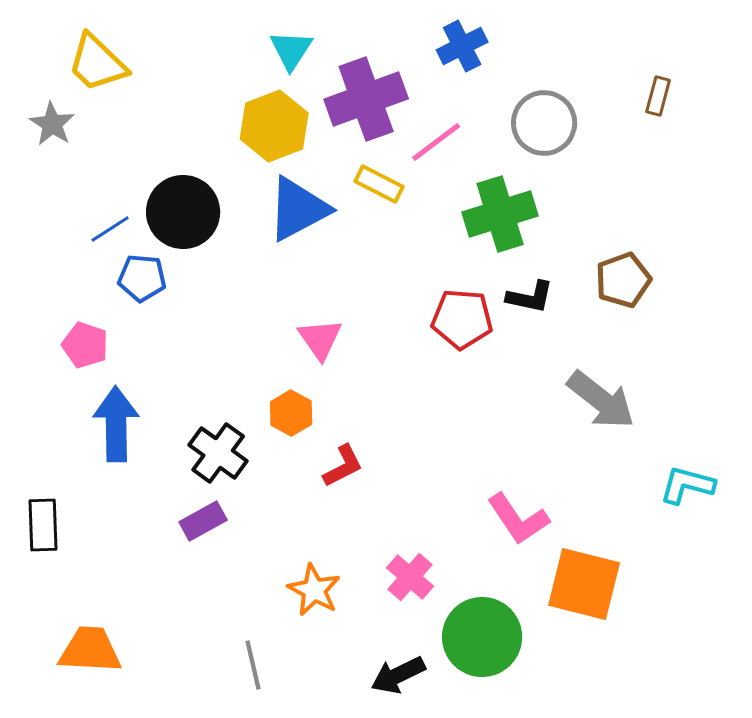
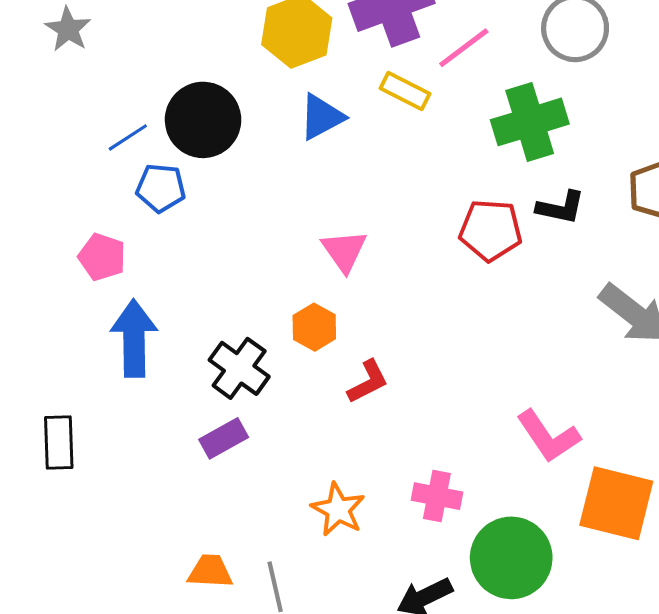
blue triangle: (298, 209) -> (322, 117), size x0.7
pink cross: (410, 577) -> (437, 496), turned -30
orange trapezoid: (90, 650) -> (210, 571), moved, size x0.7

